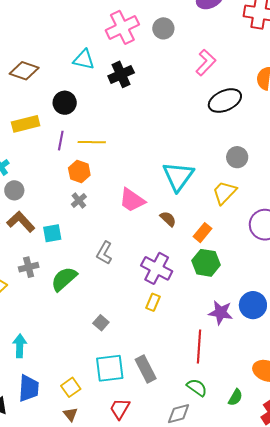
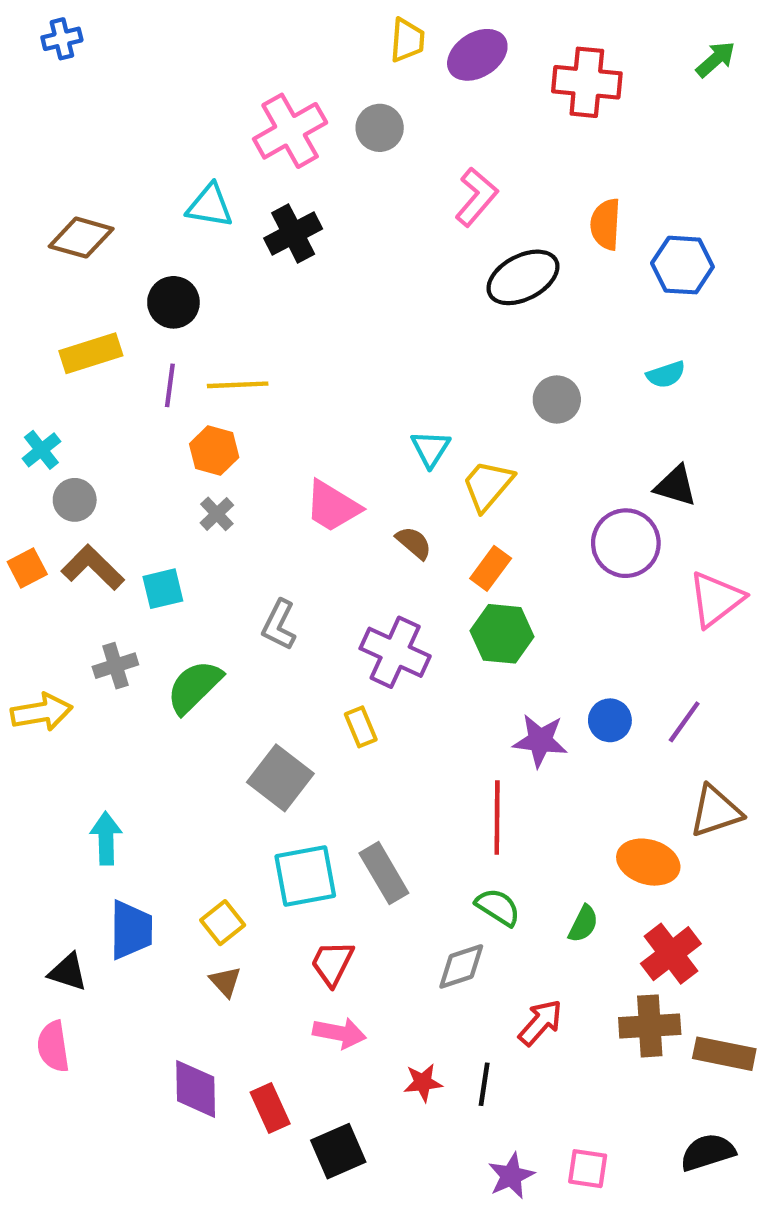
cyan triangle: (178, 176) -> (430, 449), size x0.6
yellow trapezoid: (224, 193) -> (488, 485), moved
yellow rectangle: (153, 302) -> (361, 727), moved, turned -42
blue circle: (253, 305) -> (610, 720), size x0.7
gray square: (101, 323) -> (280, 778), size x1.8

